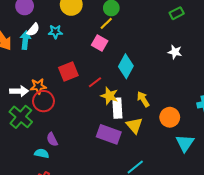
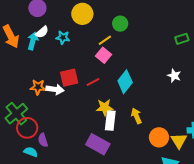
yellow line: (106, 23) -> (105, 40), moved
red line: (95, 82) -> (93, 82), moved
white arrow: (19, 91) -> (55, 89), moved
yellow star: (109, 96) -> (105, 107), turned -30
red circle: (43, 101) -> (27, 128), moved
yellow triangle: (134, 125) -> (179, 141), moved

